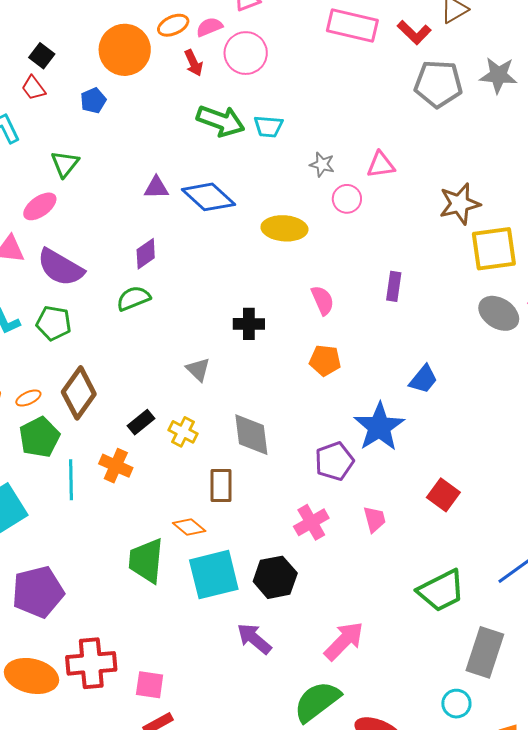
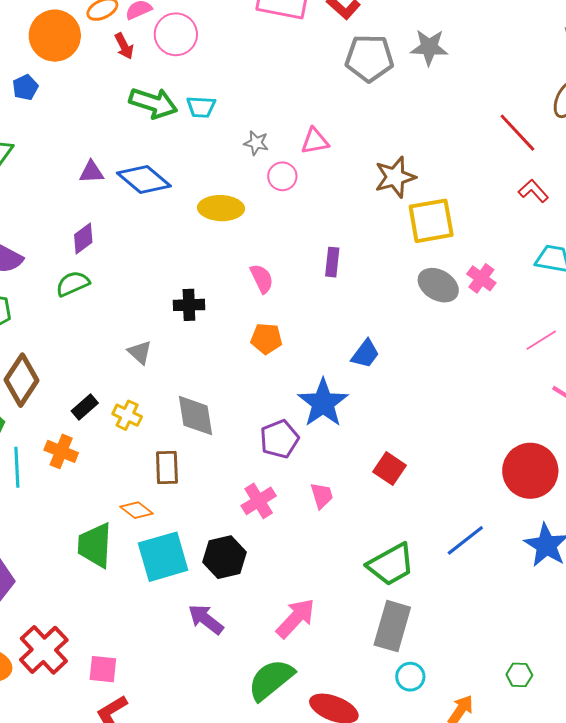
gray rectangle: (485, 652) -> (392, 626), moved
red cross: (91, 663) -> (44, 650), turned -36

